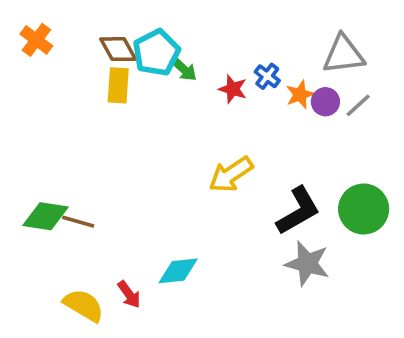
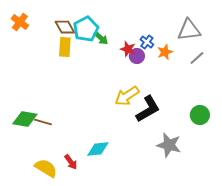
purple circle: (325, 102) -> (137, 56), moved
green circle: (364, 209) -> (200, 115), size x0.7
black L-shape: (298, 211) -> (148, 109), moved

